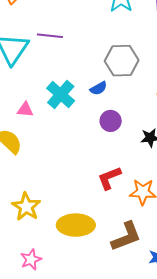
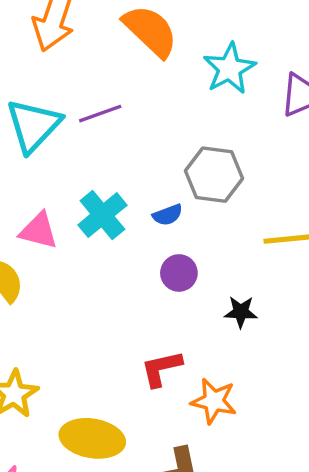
purple line: (50, 36) -> (100, 114), turned -35
pink triangle: (25, 110) -> (39, 231), size x1.4

